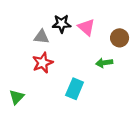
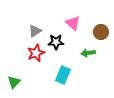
black star: (62, 24) -> (56, 42), moved
gray triangle: (41, 37) -> (35, 31), turned -40

